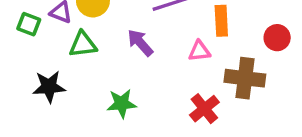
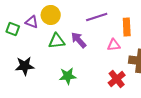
green triangle: (83, 44) -> (57, 41), moved

